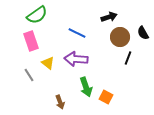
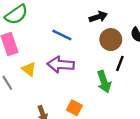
green arrow: (86, 87) -> (104, 82), moved
orange square: (106, 97) -> (74, 108), moved

